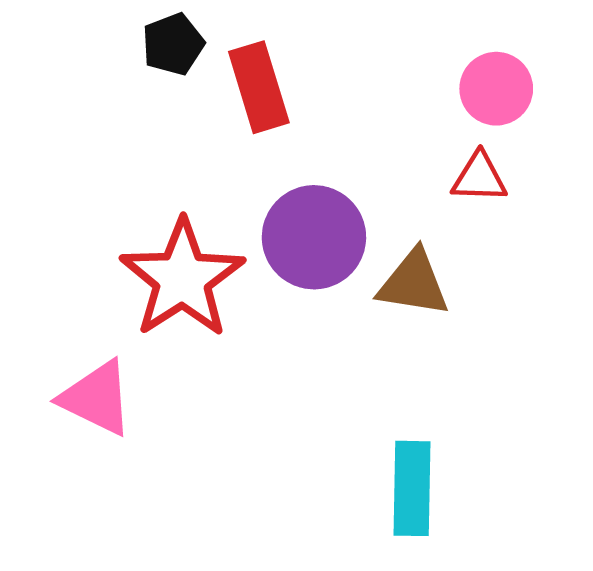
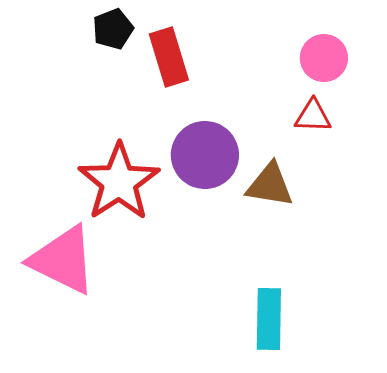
pink triangle: (96, 398) -> (63, 260), size x1.4

